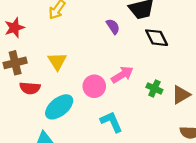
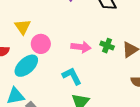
pink arrow: (122, 75) -> (81, 47), moved, turned 42
pink circle: (94, 86) -> (41, 44), moved

